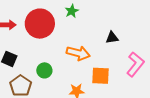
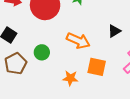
black triangle: (112, 38) -> (114, 31), turned -32

